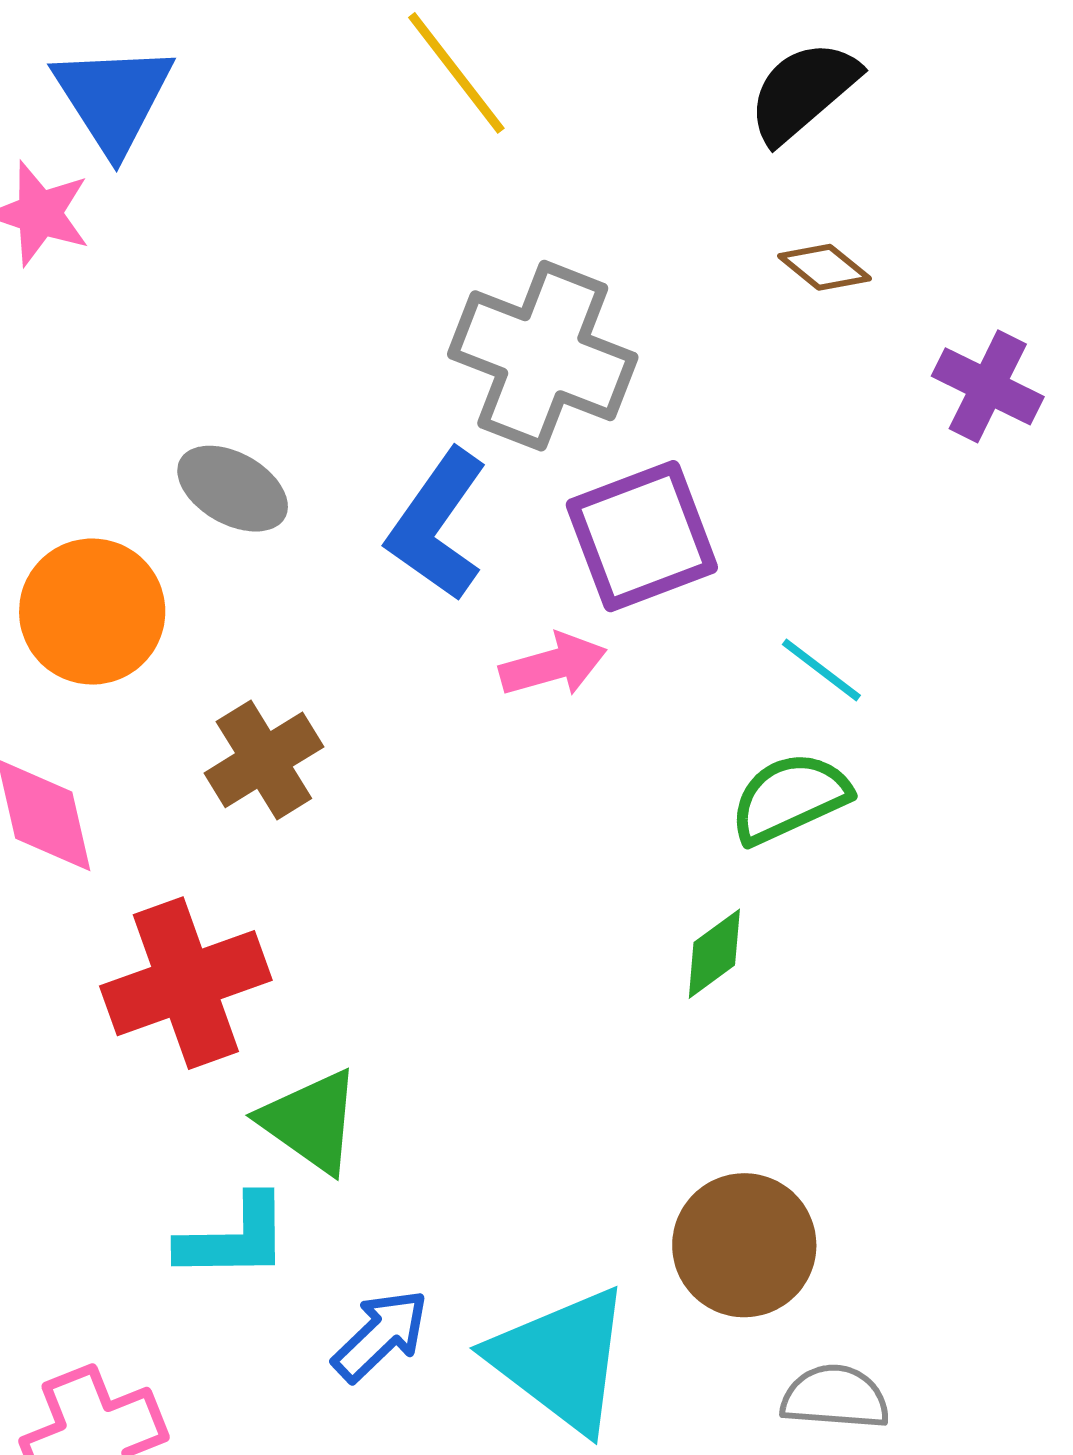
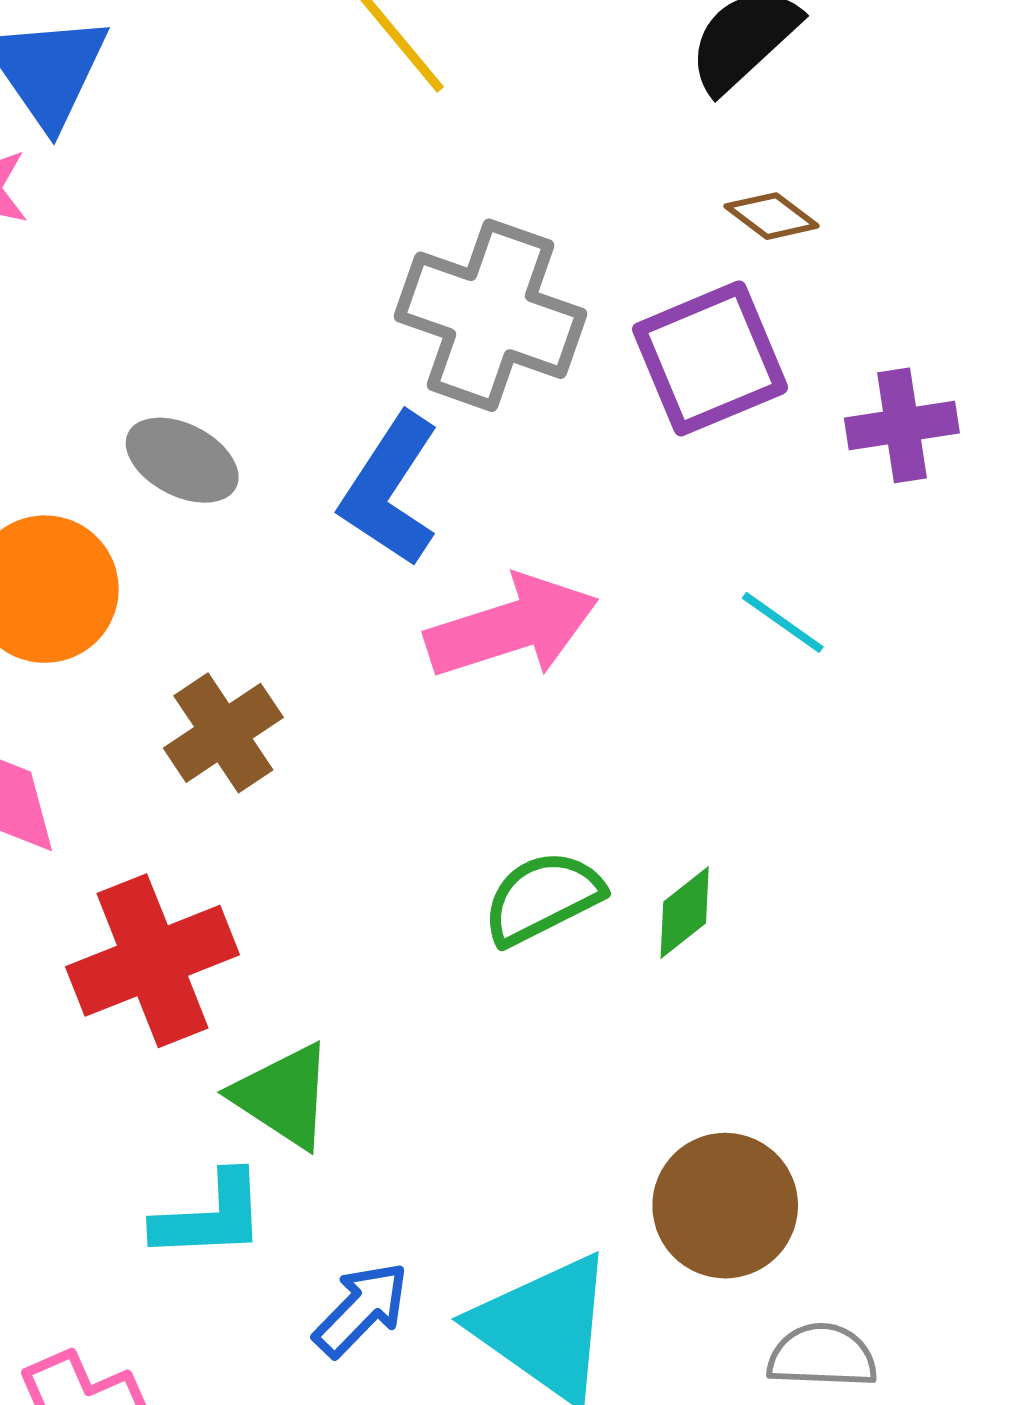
purple cross: (988, 386) -> (902, 425), moved, turned -33
purple square: (642, 536) -> (710, 358), moved
pink arrow: (553, 665) -> (512, 627), size x1.6
green semicircle: (790, 798) -> (543, 898), moved

